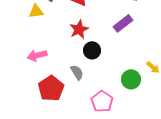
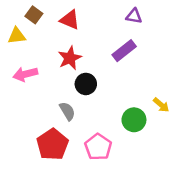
pink arrow: (37, 55) -> (25, 74), moved
red pentagon: (51, 88) -> (52, 144), moved

